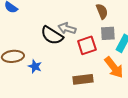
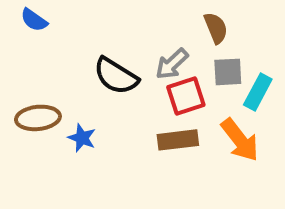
gray arrow: (67, 28) -> (172, 64), moved, turned -60
brown rectangle: (83, 79) -> (178, 140), moved

